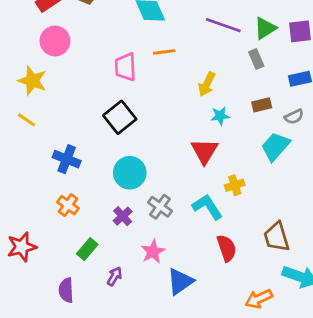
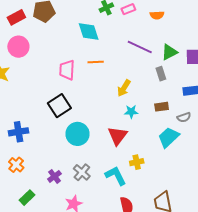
blue cross: (67, 159) -> (19, 132), turned -36
cyan circle: (130, 173) -> (78, 134), moved

